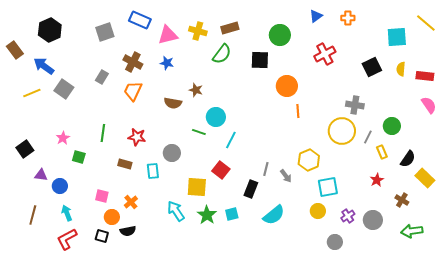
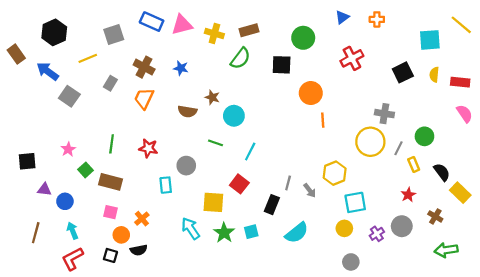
pink triangle: (168, 35) -> (182, 25), moved
yellow line: (32, 93) -> (88, 58), moved
cyan circle: (216, 117) -> (234, 116), moved
black square: (25, 149) -> (27, 161), turned 30
green square: (79, 157) -> (86, 170), turned 32
black semicircle: (408, 159) -> (442, 172), turned -72
brown rectangle: (125, 164) -> (110, 182), moved, size x1.5
gray circle: (373, 220) -> (402, 226), moved
gray circle: (335, 242) -> (351, 262), moved

